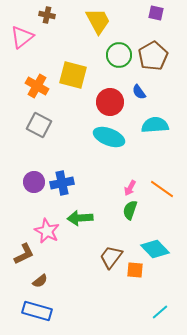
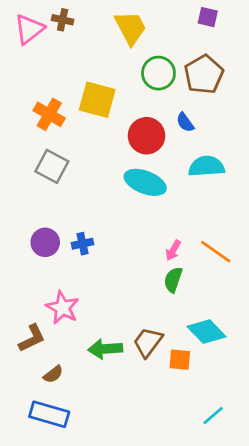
pink triangle: (22, 37) -> (29, 29), moved
blue cross: (62, 183) -> (83, 244), size x0.7
green arrow: (80, 218) -> (105, 349), moved

